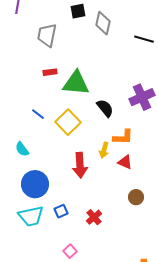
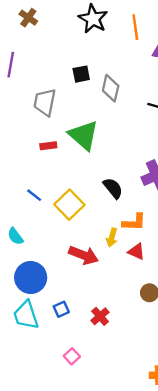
green triangle: (76, 83) -> (84, 135), moved, turned 36
red arrow: (80, 165) -> (84, 255), turned -65
cyan trapezoid: (31, 216) -> (26, 315), turned 84

